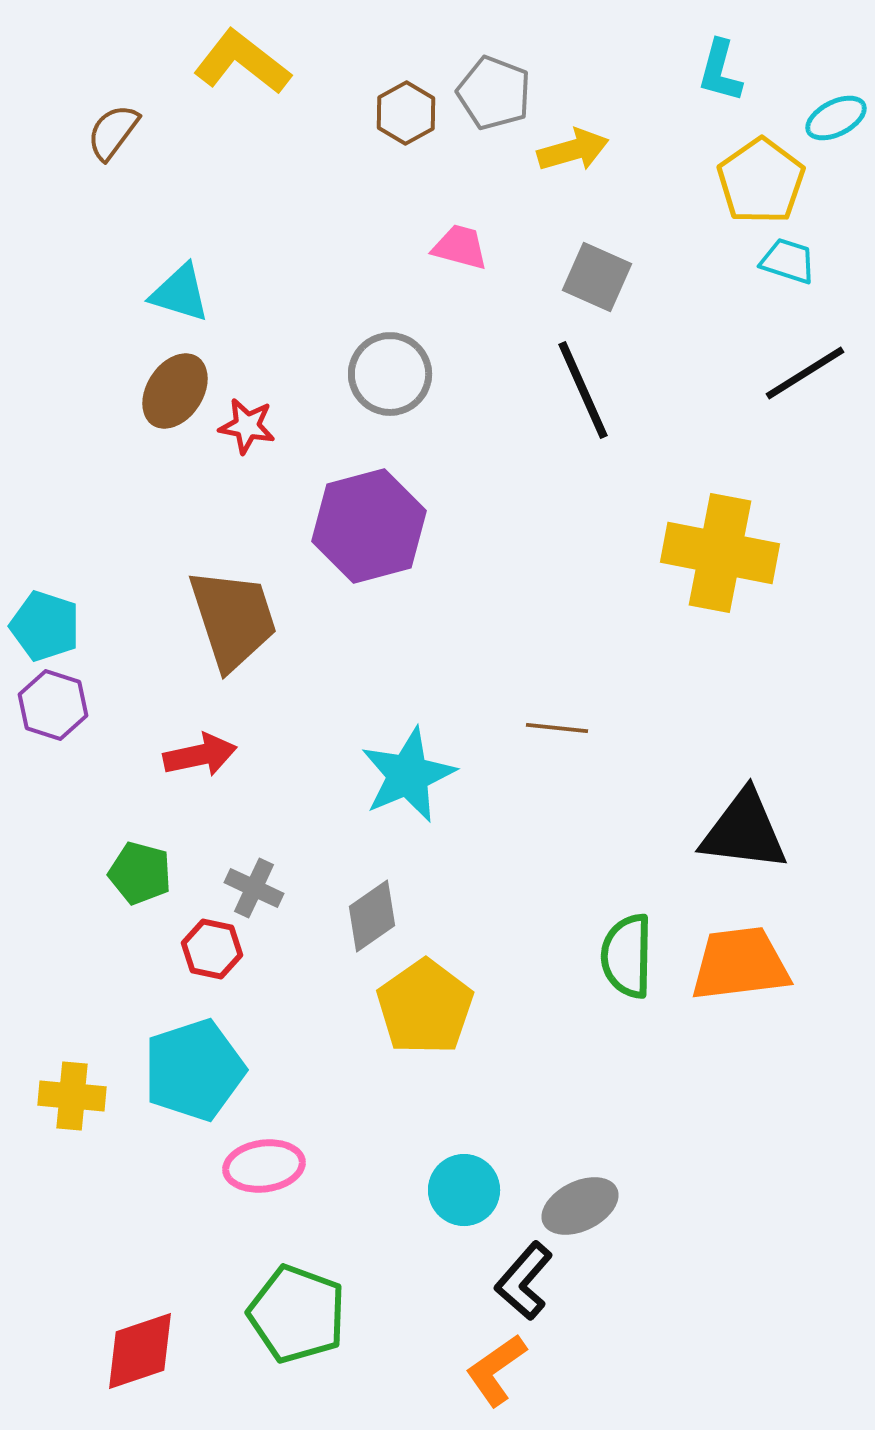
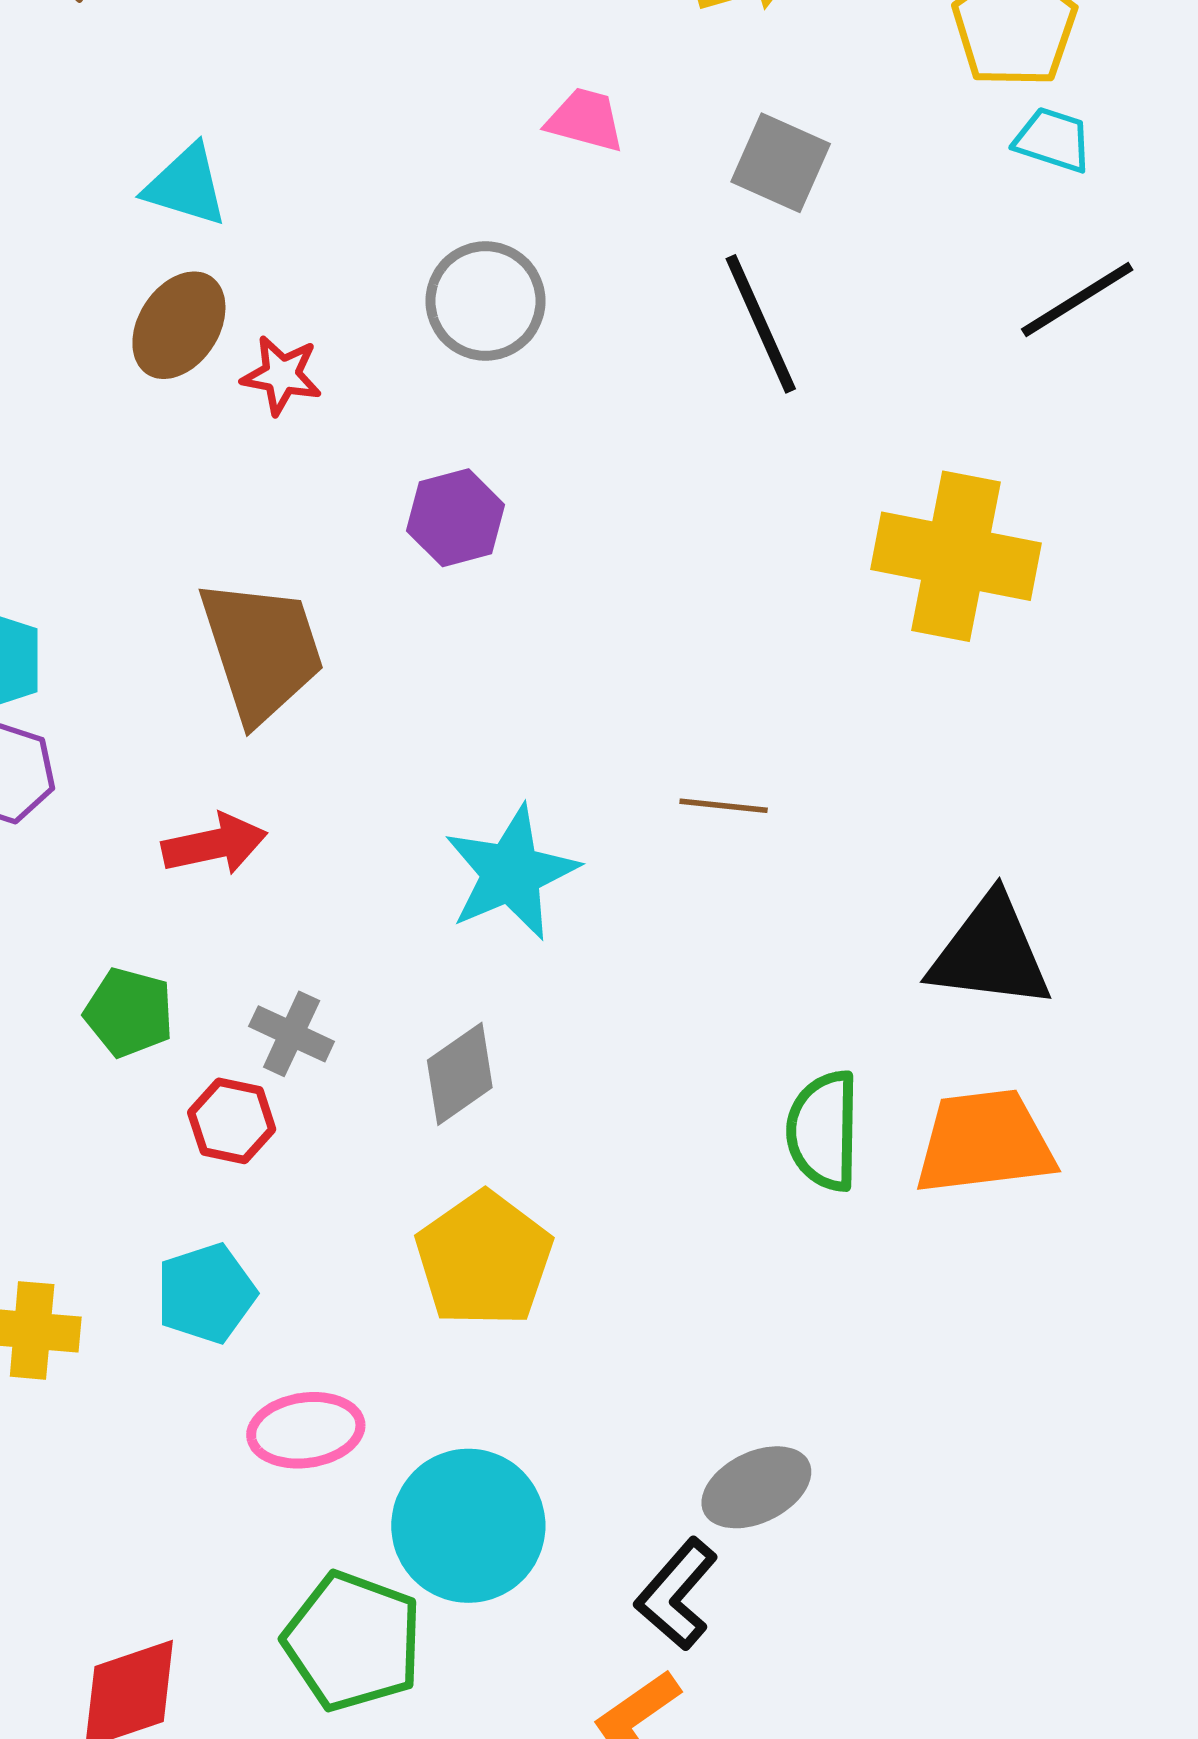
purple hexagon: (369, 526) -> (456, 518), size x0.6
yellow pentagon: (425, 1007) -> (484, 1259), moved
cyan pentagon: (194, 1070) -> (206, 1293), size x0.7
cyan circle: (464, 1190) -> (468, 1526), moved, size x1.5

